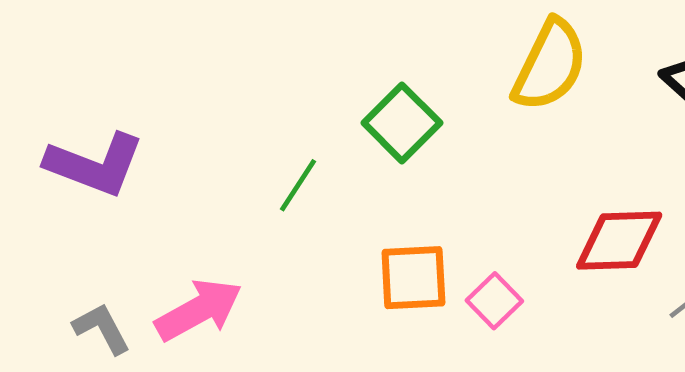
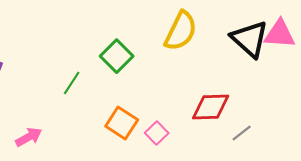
orange square: (413, 278) -> (122, 123), turned 36
pink arrow: (199, 310) -> (29, 137), size x0.7

